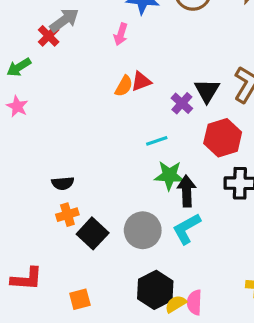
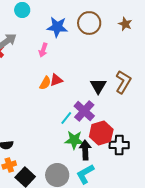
purple cross: (182, 103) -> (84, 111), moved, size x1.5
red hexagon: (223, 138) -> (101, 133), moved
cyan line: (157, 141) -> (66, 118), turned -32

